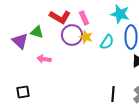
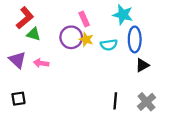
red L-shape: (60, 17) -> (25, 18), moved, turned -70
purple triangle: (20, 41) -> (17, 60), moved
cyan semicircle: (107, 42) -> (109, 45), turned 49

